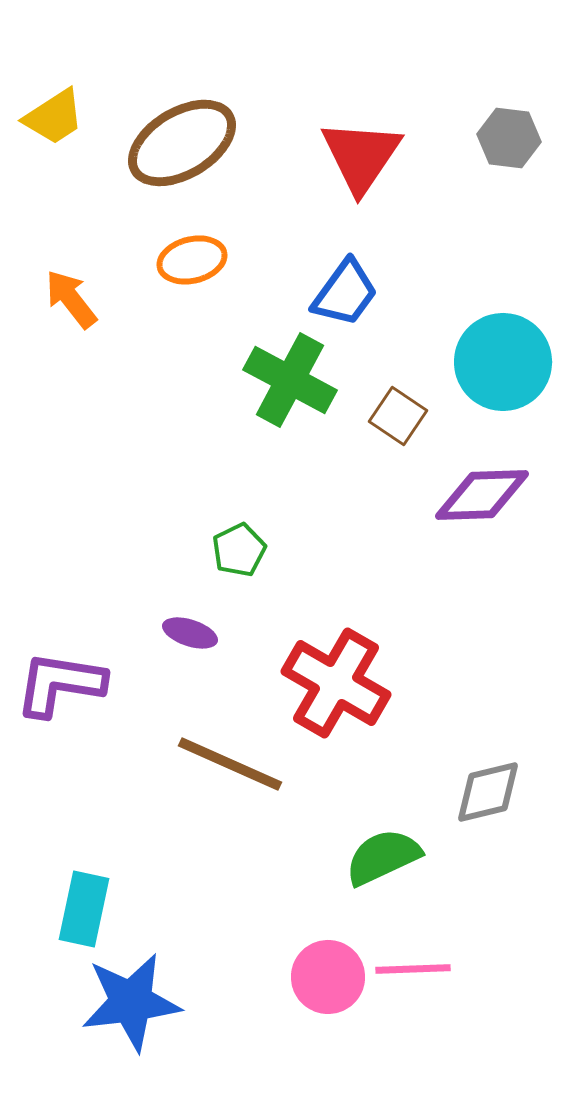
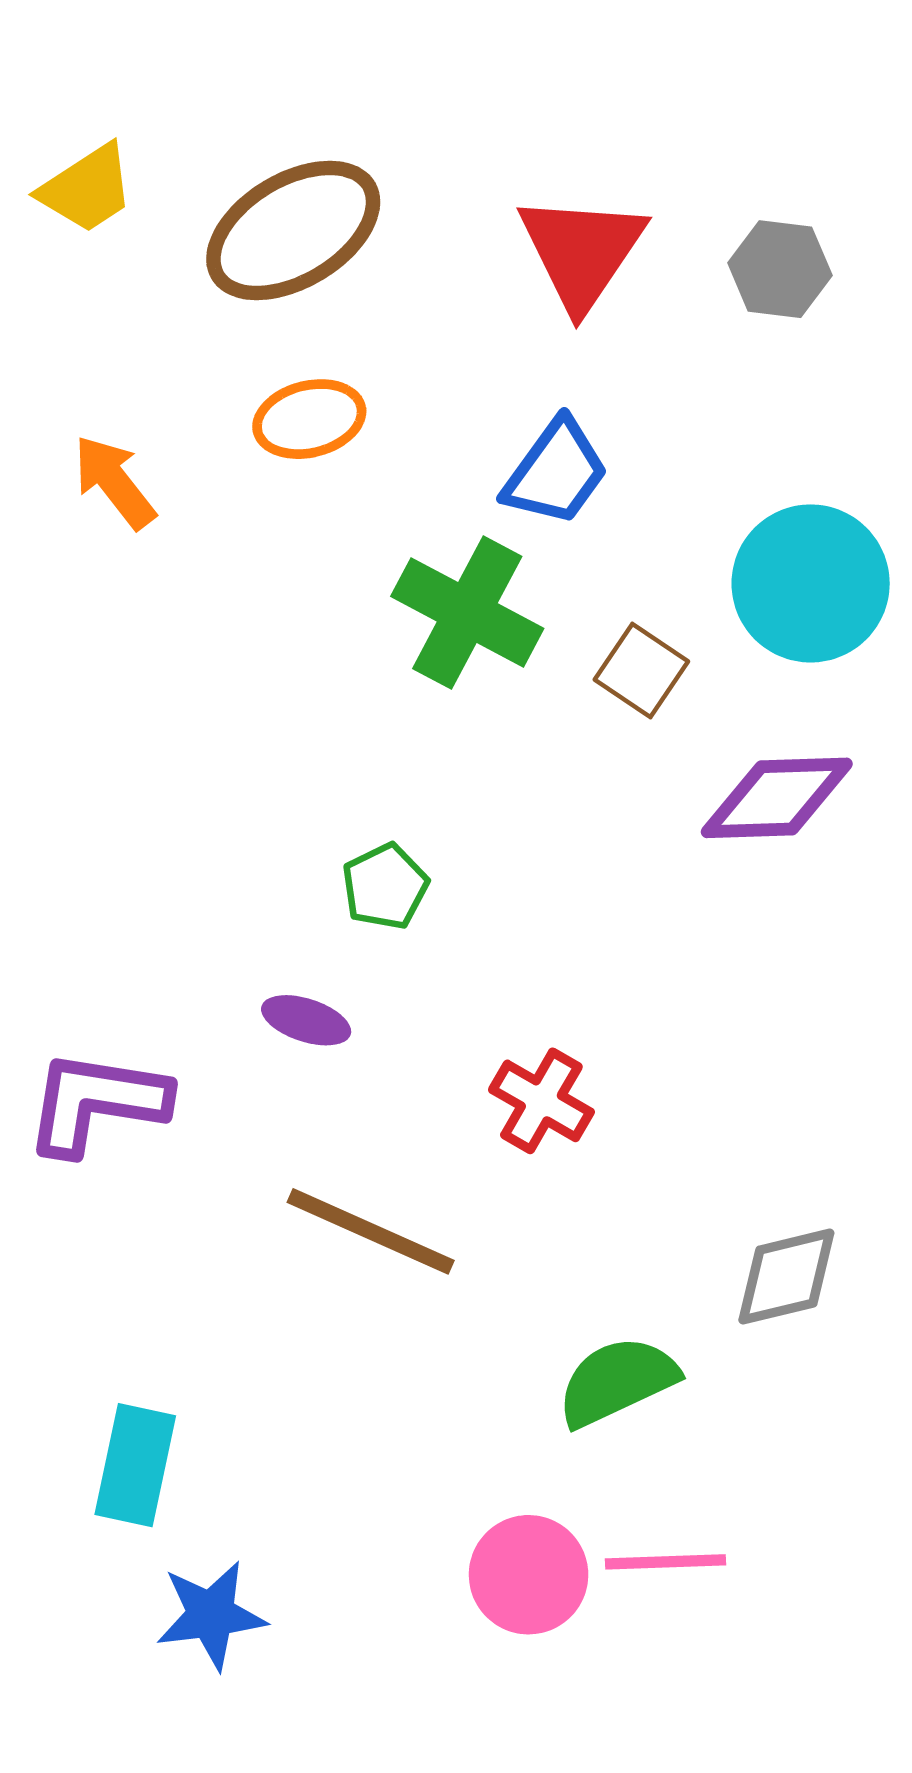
gray hexagon: (509, 138) -> (780, 269), moved
red cross: (336, 683) -> (541, 1101), size x0.6
blue star: (131, 1002) -> (211, 1615), size x0.7

